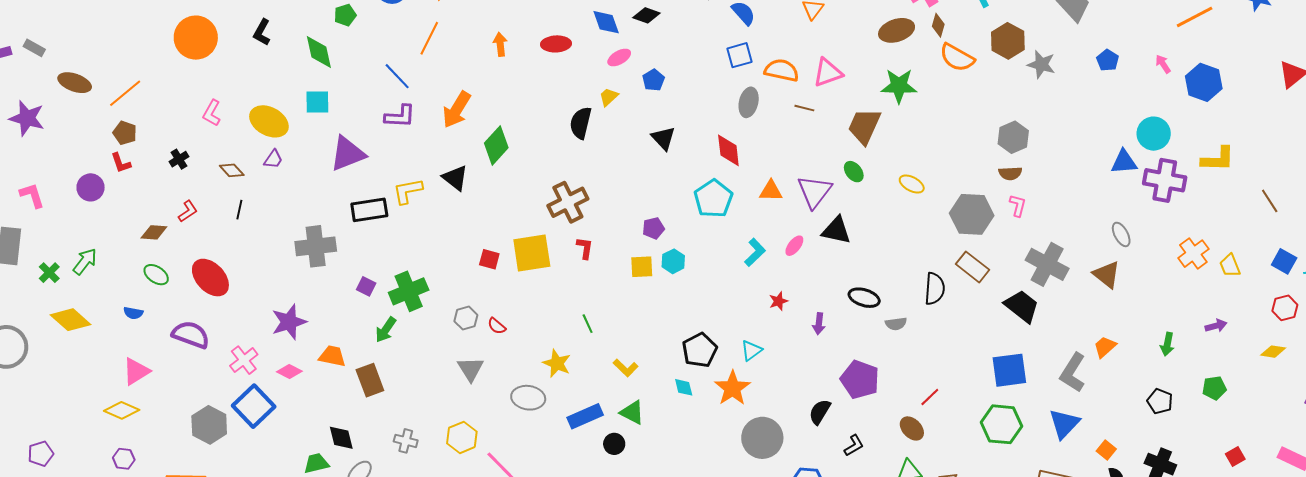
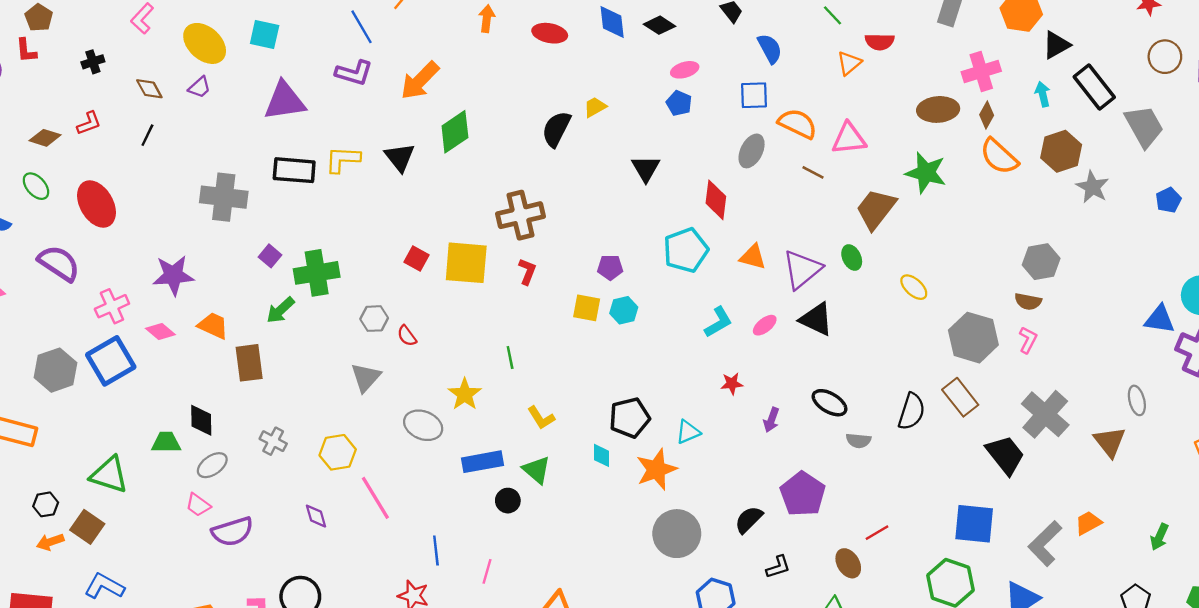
pink ellipse: (619, 58) -> (685, 70), moved
blue pentagon: (653, 80) -> (679, 103), moved, turned -30

